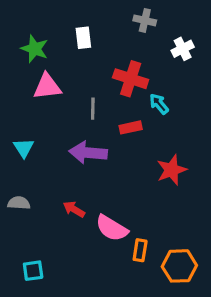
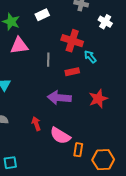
white rectangle: (83, 38) -> (42, 15), turned 72
white cross: (183, 49) -> (105, 22), turned -32
purple arrow: (88, 153) -> (59, 98), moved
red arrow: (74, 209) -> (36, 124), turned 40

